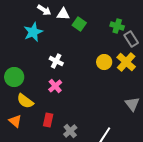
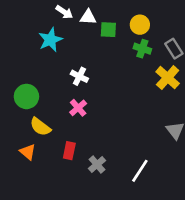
green square: (79, 24) -> (108, 30), turned -32
green cross: (117, 26) -> (142, 49), moved
yellow circle: (104, 62) -> (140, 25), moved

